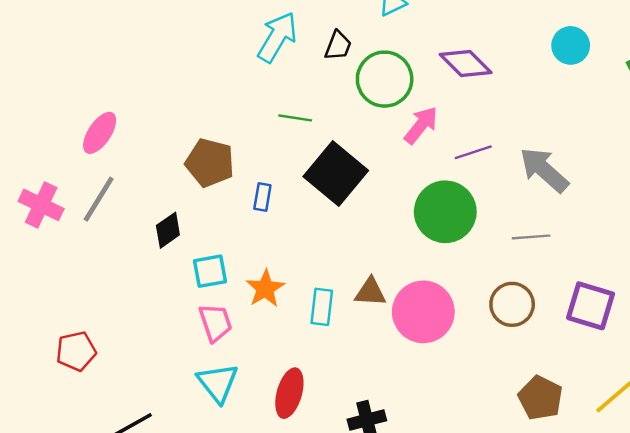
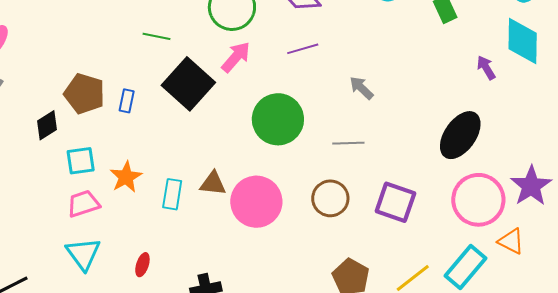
pink arrow: (421, 125) -> (236, 57), moved
purple line: (473, 152) -> (303, 49), moved
brown pentagon: (210, 163) -> (84, 94), moved
gray arrow: (544, 170) -> (361, 88), size x0.6
pink trapezoid: (215, 323) -> (83, 204), turned -92
red ellipse: (289, 393) -> (142, 265), size x0.6

